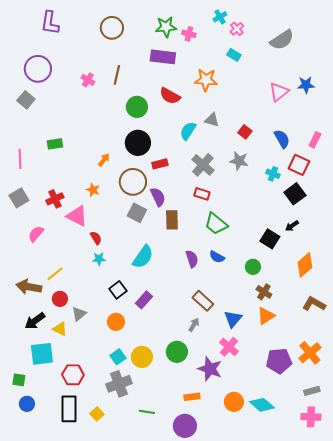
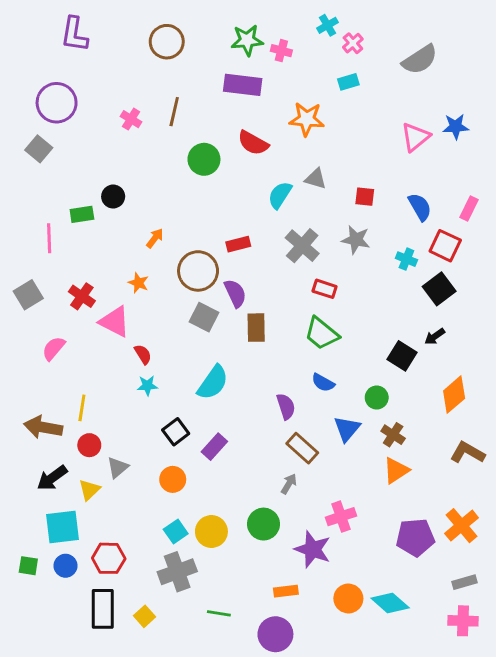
cyan rectangle: (234, 55) -> (348, 82), turned -48
red square: (245, 132) -> (365, 197), turned -32
black circle: (138, 143) -> (113, 197), moved, size x0.6
pink line: (20, 159) -> (49, 238), moved
red rectangle: (202, 194) -> (325, 289), moved
red cross: (55, 199) -> (82, 296), turned -30
purple semicircle: (192, 259) -> (286, 406), moved
yellow line: (55, 274) -> (82, 408), turned -42
blue triangle: (233, 319) -> (347, 429), moved
yellow triangle: (60, 329) -> (89, 490), turned 49
pink cross: (229, 347) -> (341, 517), turned 30
blue circle: (27, 404) -> (66, 566), moved

